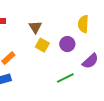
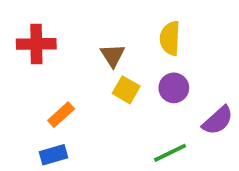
yellow semicircle: (83, 24) -> (170, 38), moved

